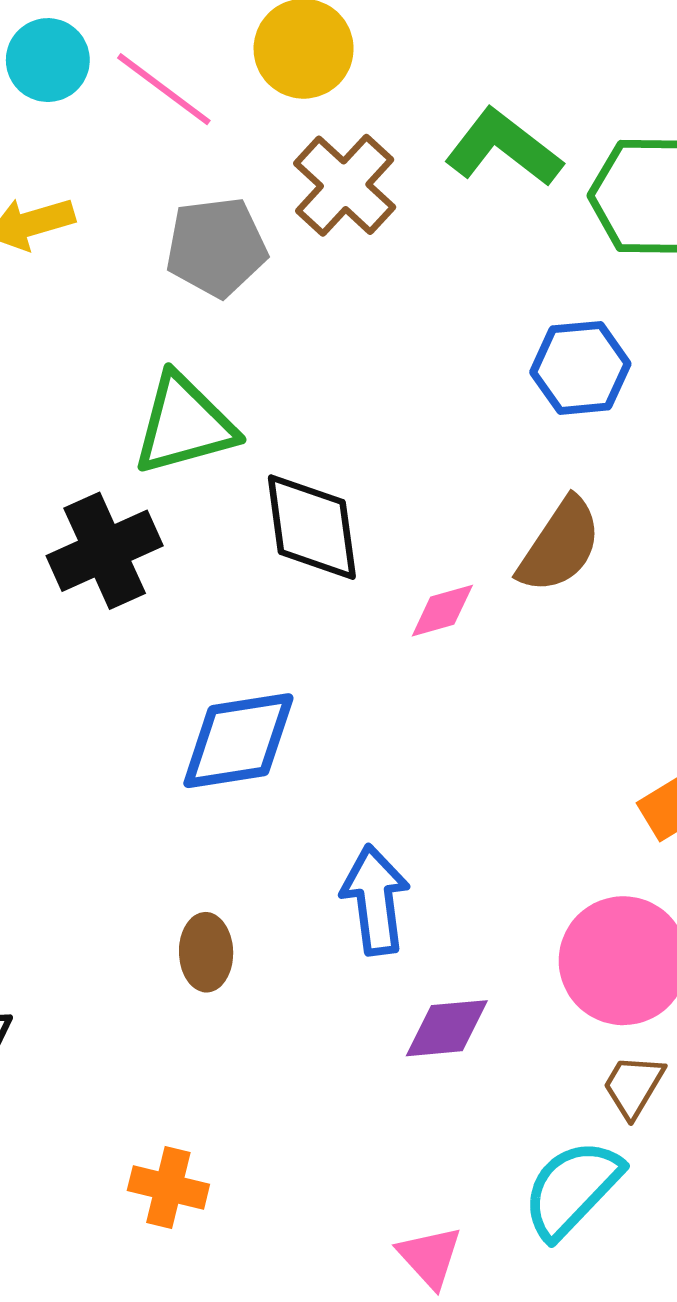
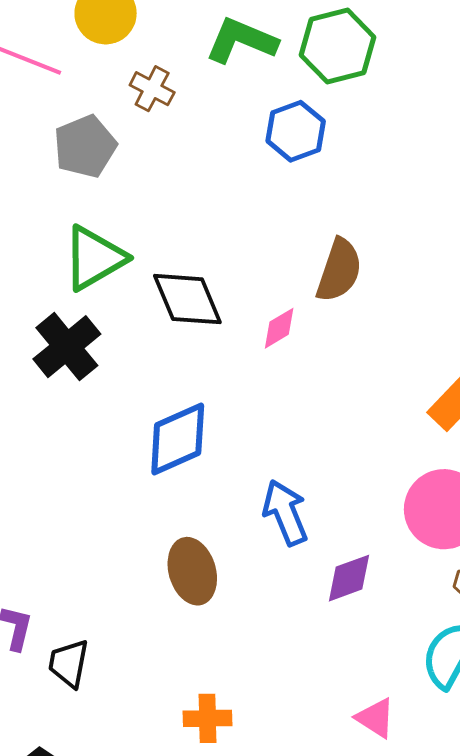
brown cross: (345, 185) -> (152, 89), size x0.7
blue hexagon: (580, 368) -> (296, 131), moved
brown ellipse: (206, 952) -> (192, 571), size x1.4

